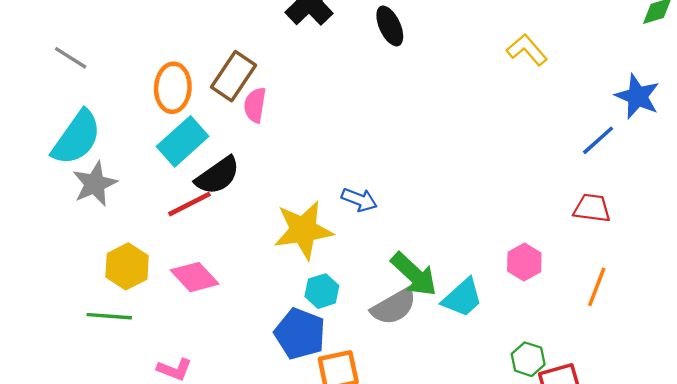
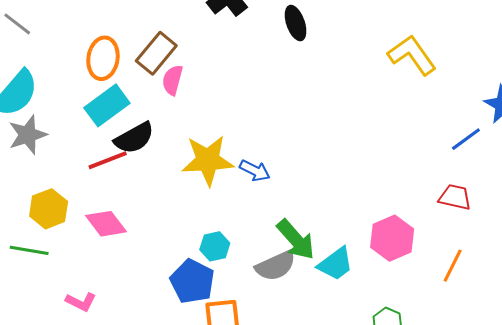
yellow L-shape: (527, 50) -> (412, 55), size x1.4
yellow star: (303, 230) -> (208, 160), moved
pink hexagon: (524, 262) -> (392, 238), size x1.4

